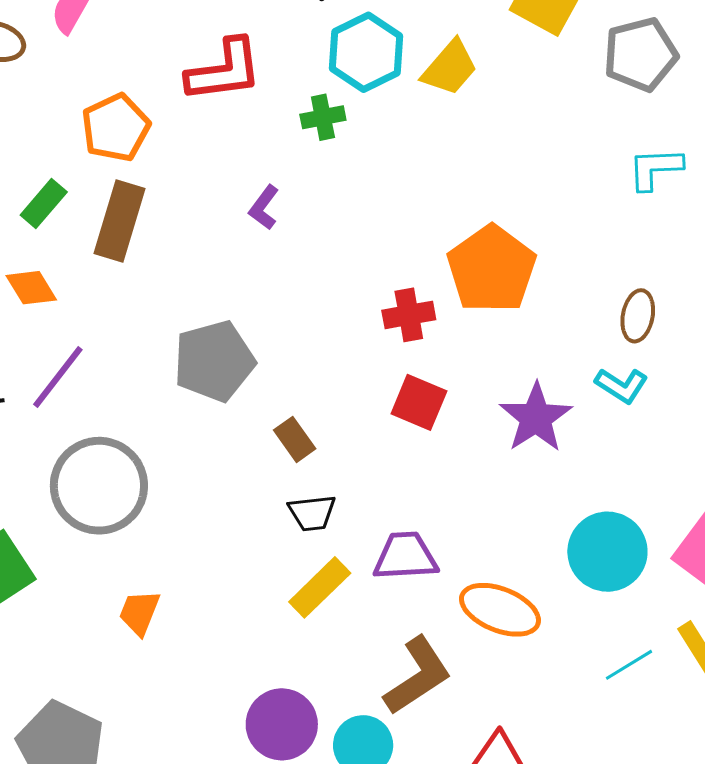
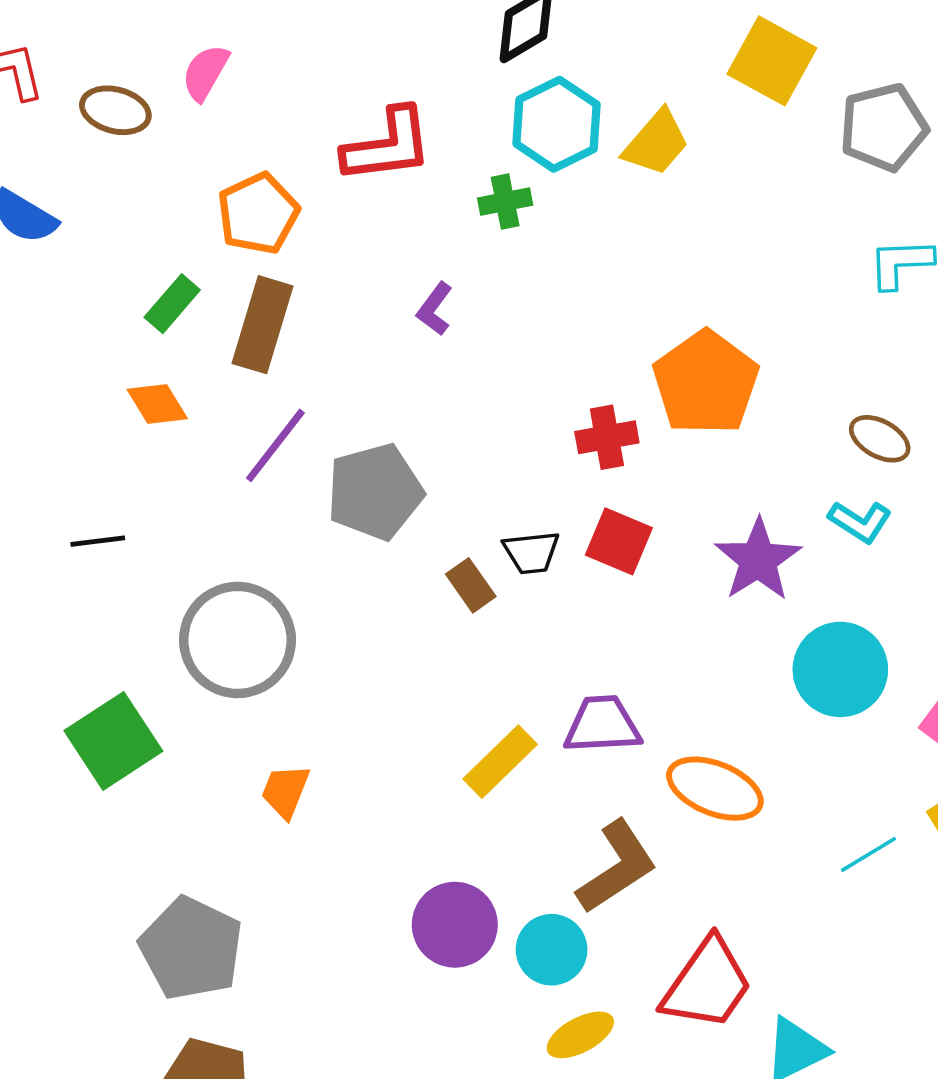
brown ellipse: (638, 316) -> (880, 439), turned -72
purple line: (58, 377) -> (275, 445), moved
black trapezoid: (312, 513) -> (531, 552), moved
cyan circle: (607, 552) -> (840, 669), moved

